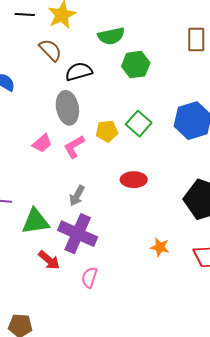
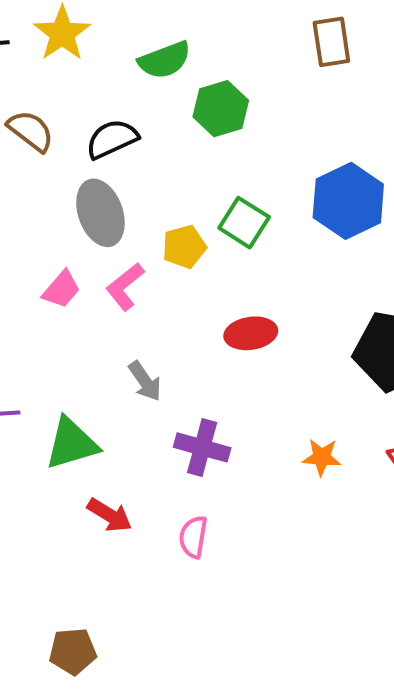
brown semicircle: (50, 50) -> (31, 131), moved
gray arrow: (77, 196) -> (145, 381), turned -55
purple cross: (78, 234) -> (202, 447), moved, size x0.7

